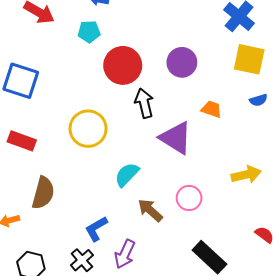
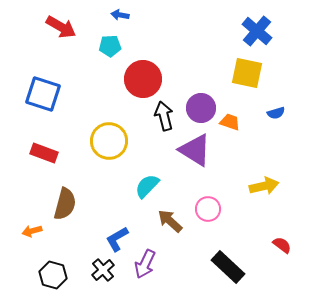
yellow square: (249, 59) -> (247, 73), moved
purple circle: (182, 62) -> (201, 108), moved

